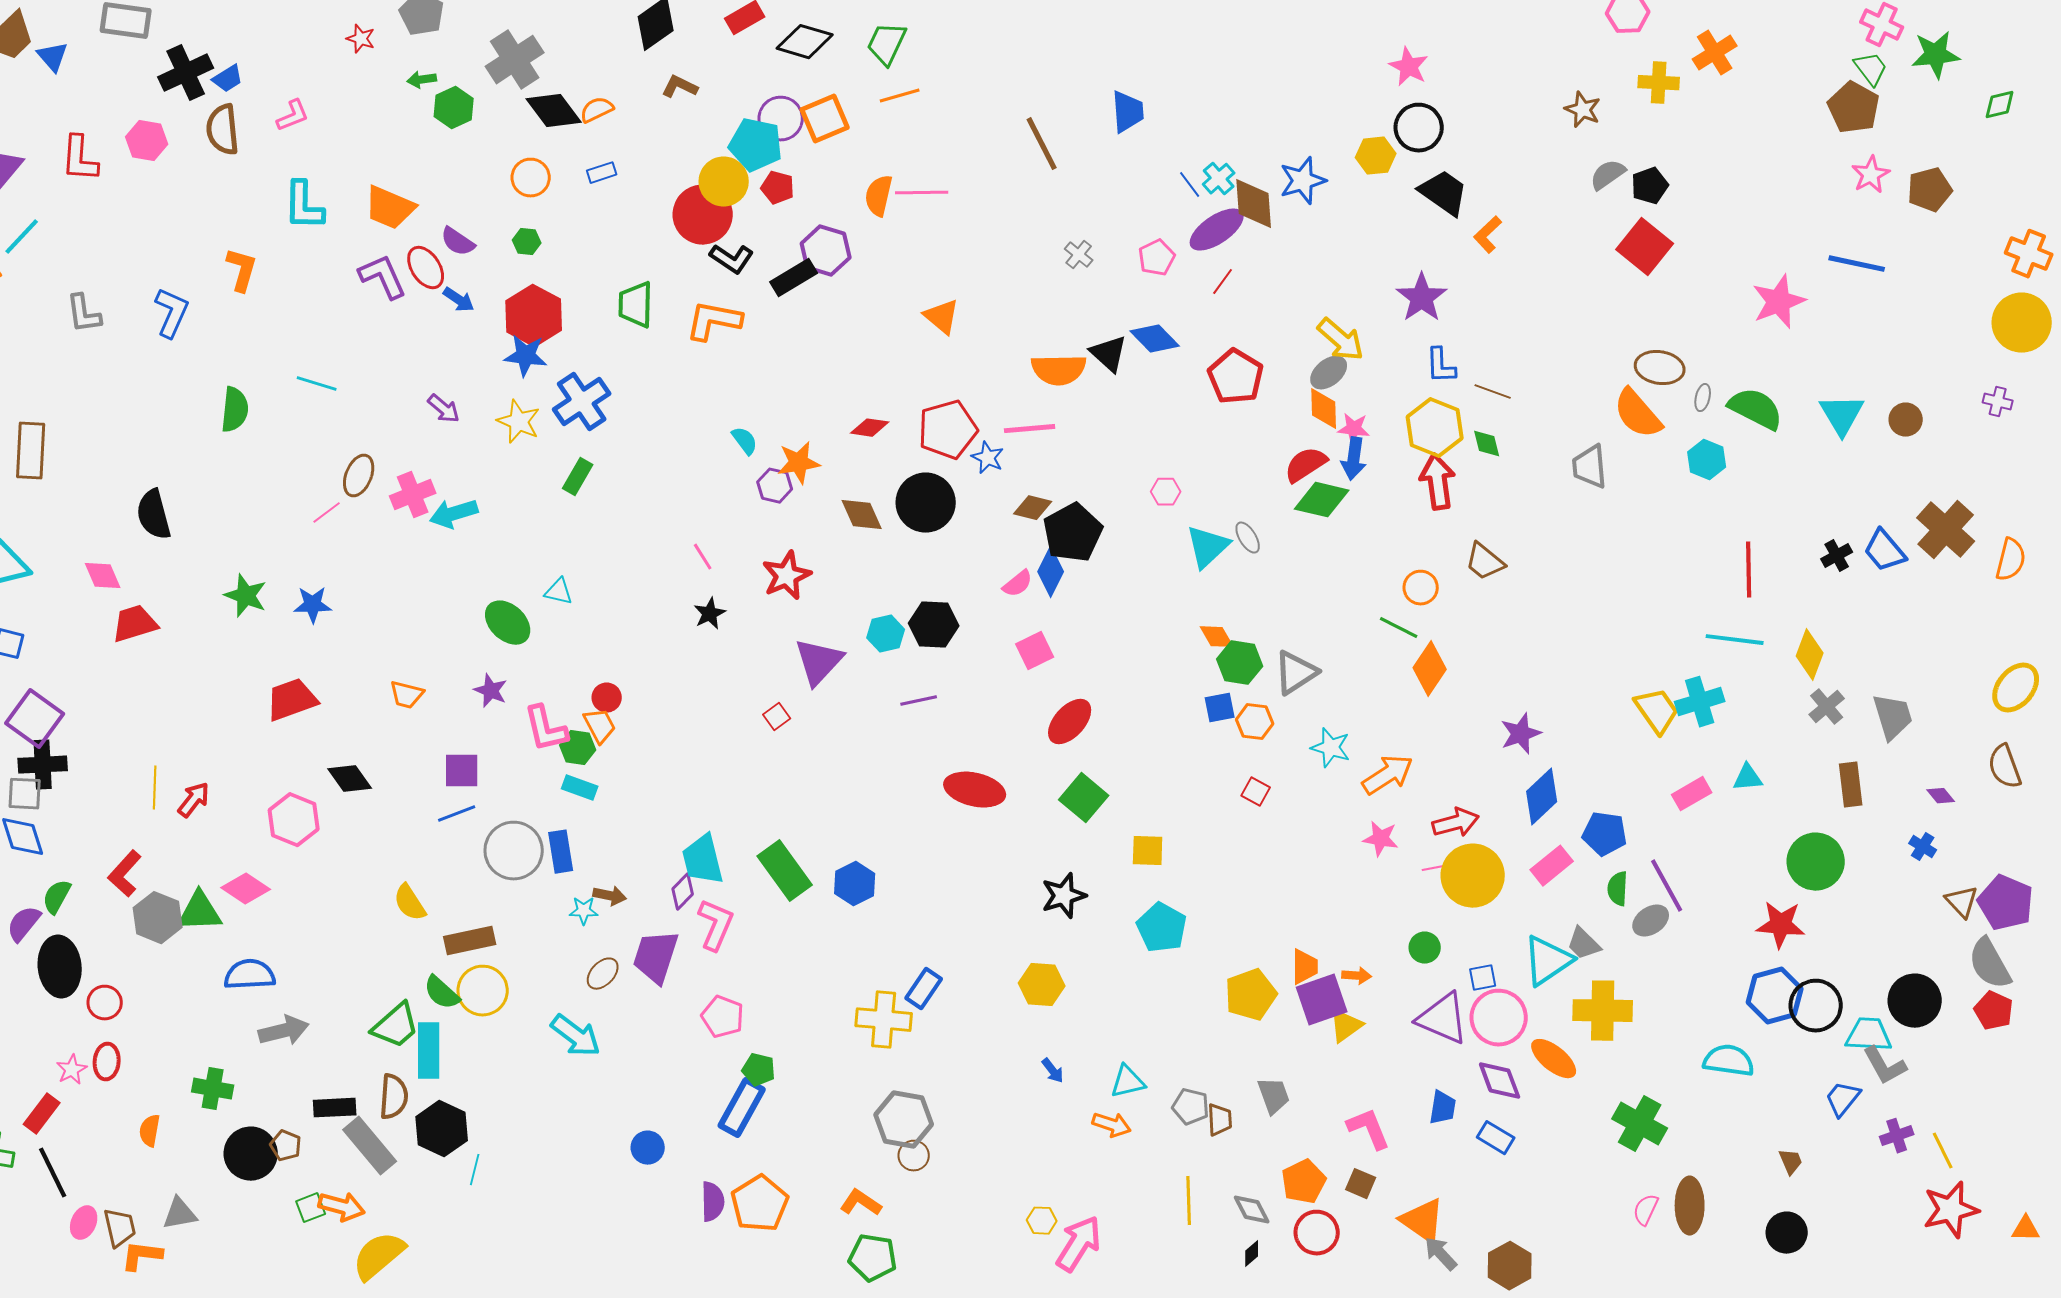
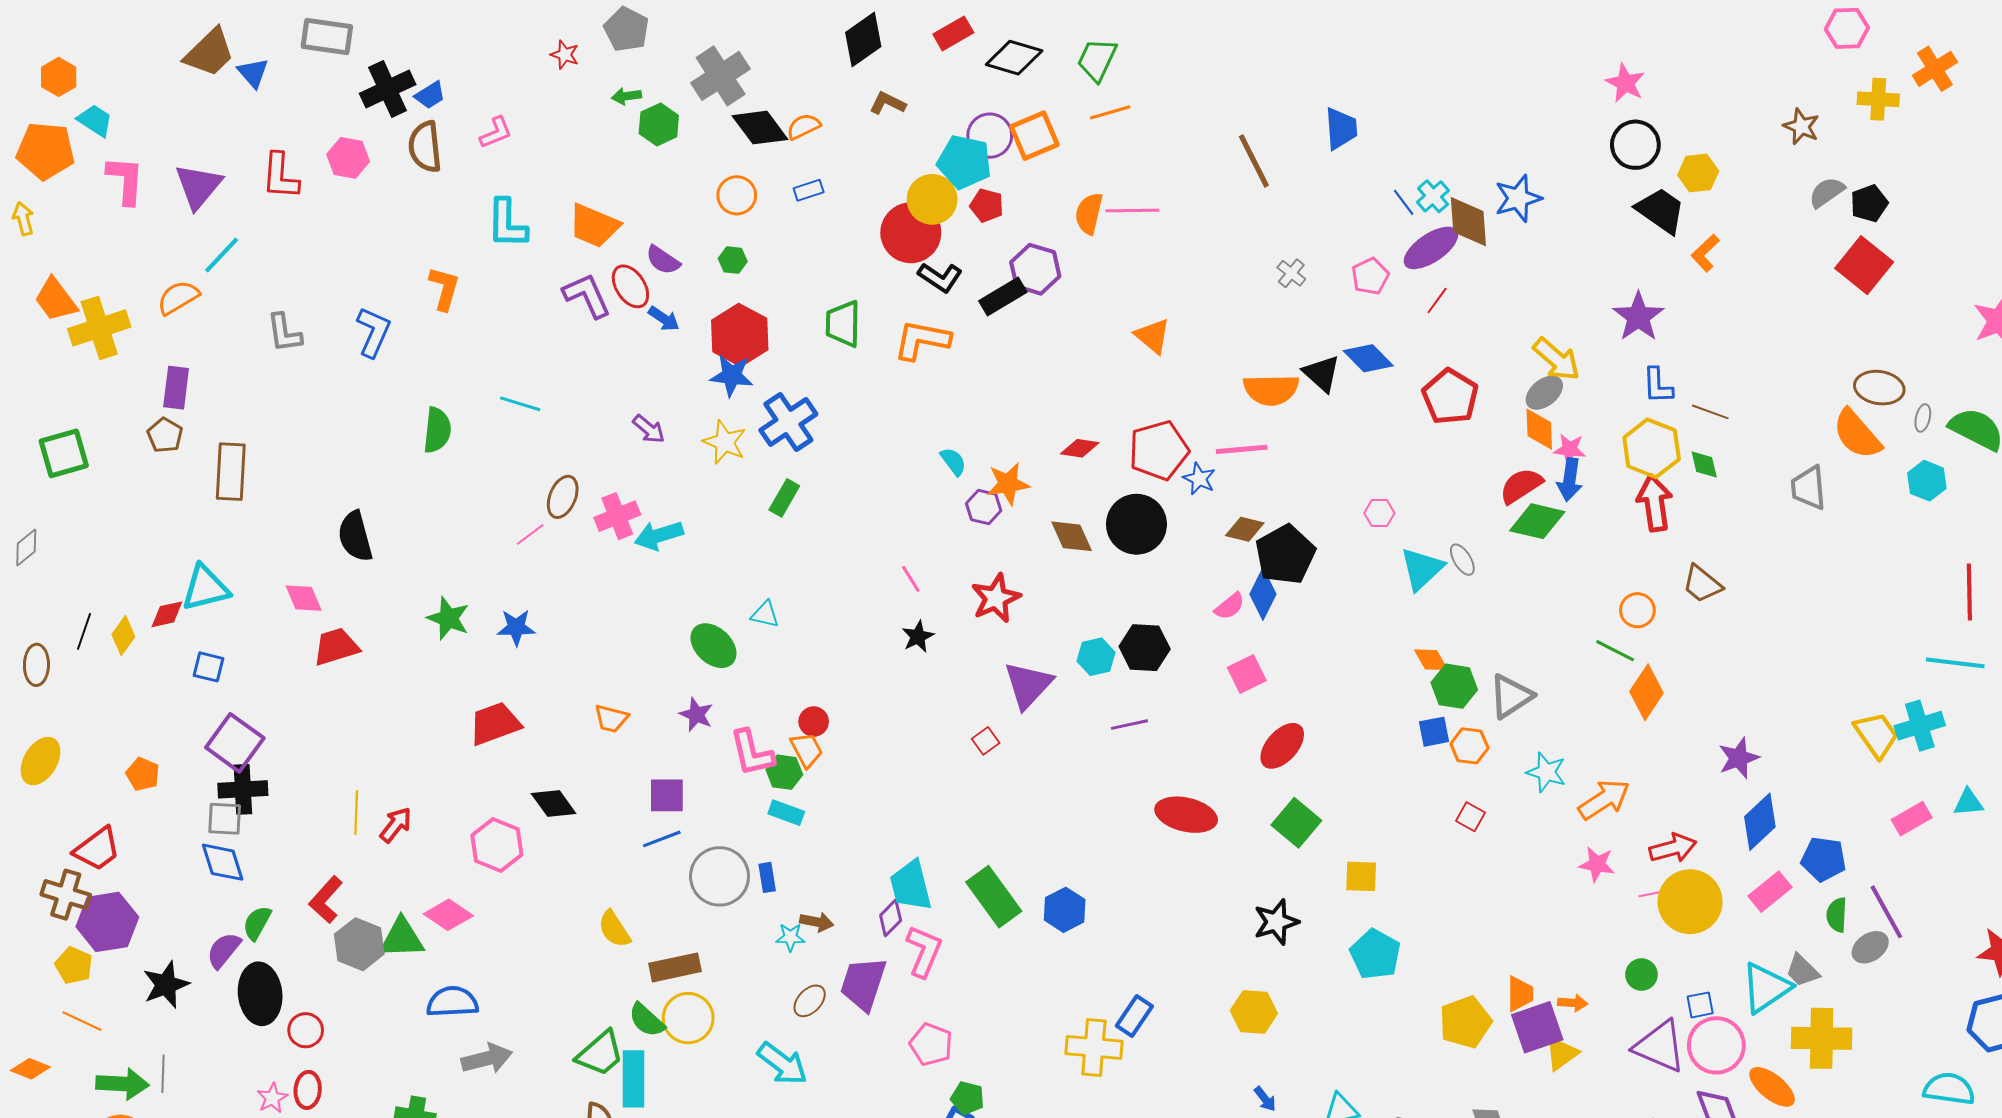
yellow hexagon: (1376, 156) -> (1698, 173), moved
blue rectangle: (561, 852) -> (767, 877), size x0.7

